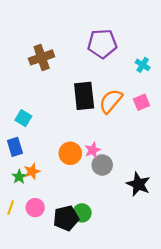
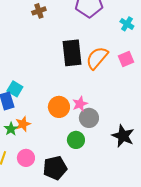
brown cross: (42, 57) -> (39, 11), moved, size x0.6
cyan square: (23, 118) -> (15, 89), moved
green circle: (82, 213) -> (76, 140), moved

